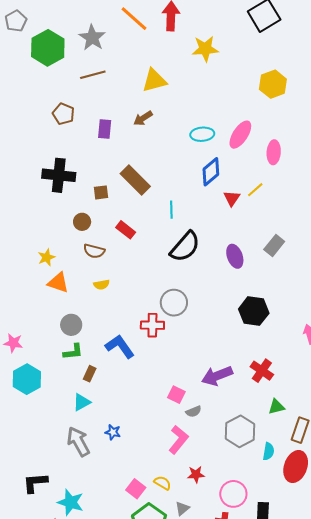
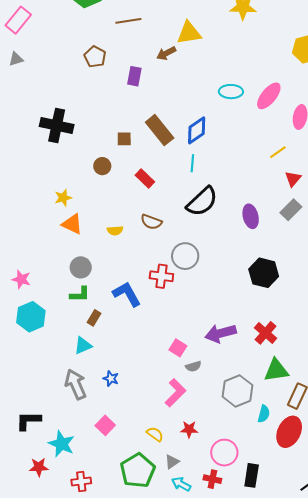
brown arrow: (143, 118) -> (166, 53), moved
blue diamond: (211, 172) -> (197, 130), moved
black cross: (59, 175) -> (57, 125), moved
red triangle: (232, 198) -> (293, 179), moved
brown semicircle: (94, 251) -> (151, 222), moved
green triangle: (276, 407) -> (276, 370), size x1.5
pink square: (136, 489) -> (105, 425), moved

